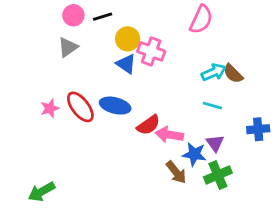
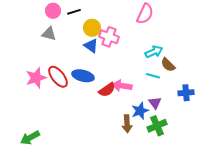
gray triangle: (68, 47) -> (49, 34), turned 49
brown semicircle: (233, 74) -> (168, 65), moved
pink star: (50, 108) -> (36, 78), size x1.5
pink arrow: (169, 135) -> (122, 86), moved
blue star: (194, 154) -> (140, 111), turned -30
brown arrow: (176, 172) -> (127, 124), turned 36

